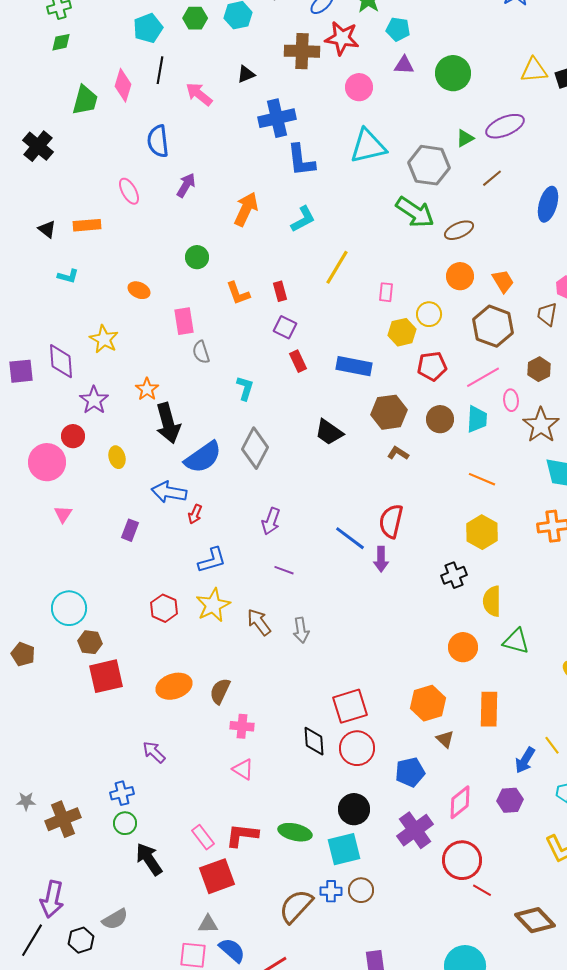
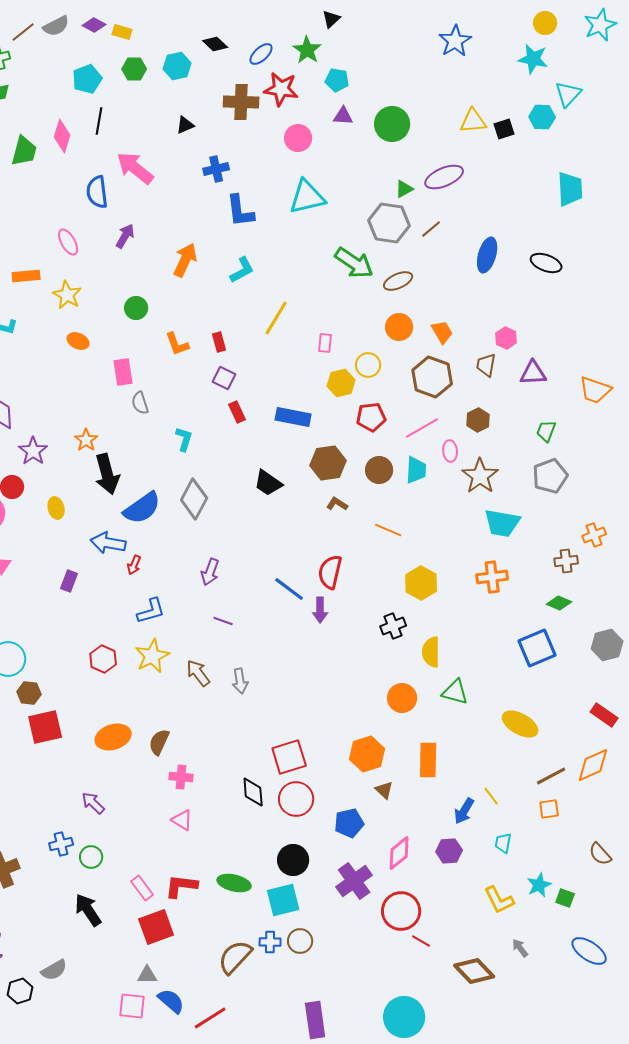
pink arrow: (199, 94) -> (135, 168), moved, size x1.4
blue cross: (277, 118) -> (216, 169), size x0.7
gray hexagon: (429, 165) -> (389, 223), moved
yellow star: (104, 339) -> (67, 295), moved
orange line: (482, 479) -> (388, 530), moved
green circle: (125, 823) -> (91, 857), moved

